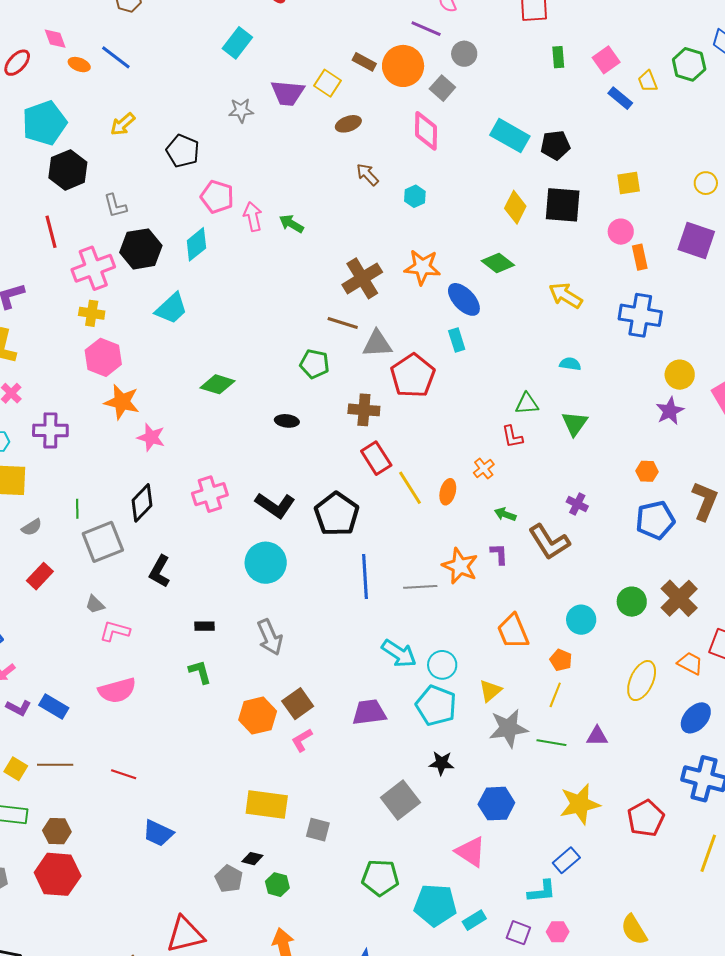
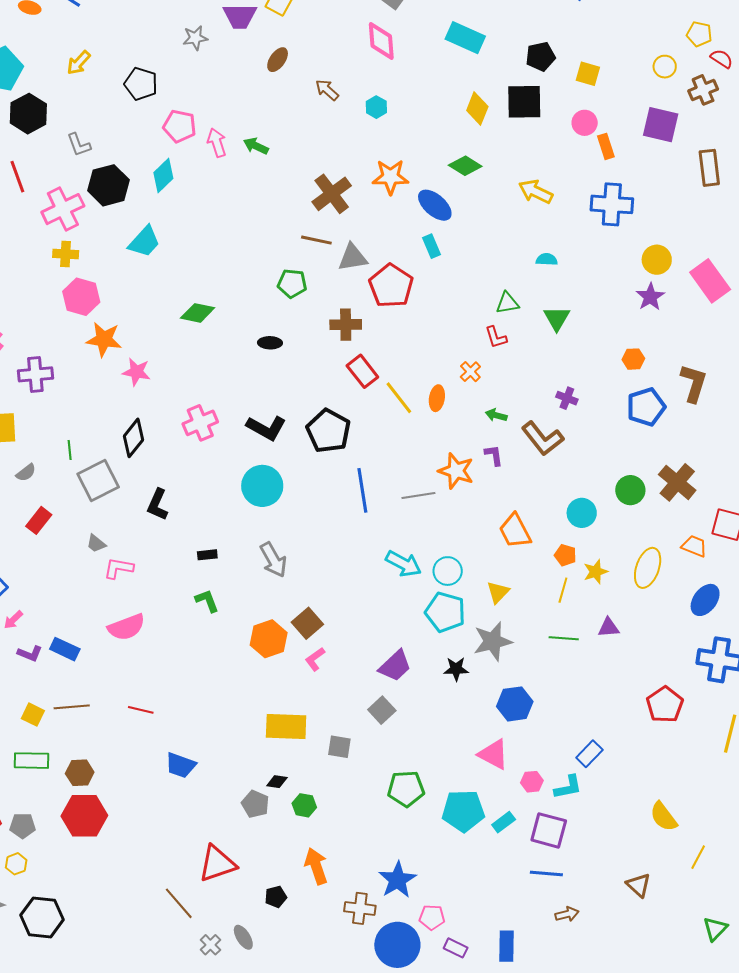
brown ellipse: (348, 124) -> (278, 60), moved, turned -30
black pentagon: (555, 145) -> (541, 56), moved
yellow square: (629, 183) -> (588, 74), turned 30
purple trapezoid: (369, 712) -> (395, 666), moved, turned 150
gray star: (508, 728) -> (493, 641), moved
gray square: (400, 800) -> (382, 710), moved, size x0.7
yellow star: (580, 804) -> (596, 572), moved, size x0.6
pink hexagon: (558, 932) -> (532, 782), moved
purple square: (518, 933) -> (549, 830), size x1.5

